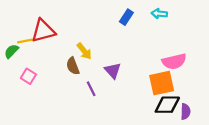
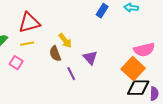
yellow line: (25, 41) -> (27, 44), moved
orange square: (162, 83) -> (133, 69), turned -35

